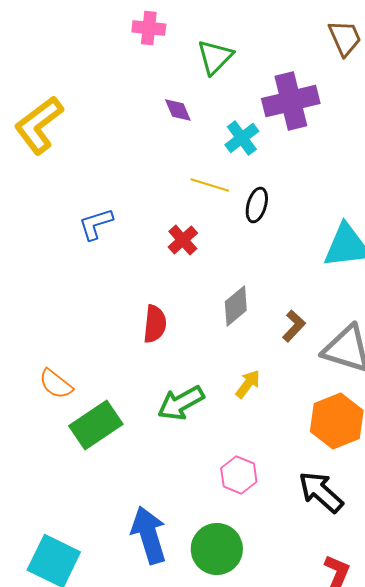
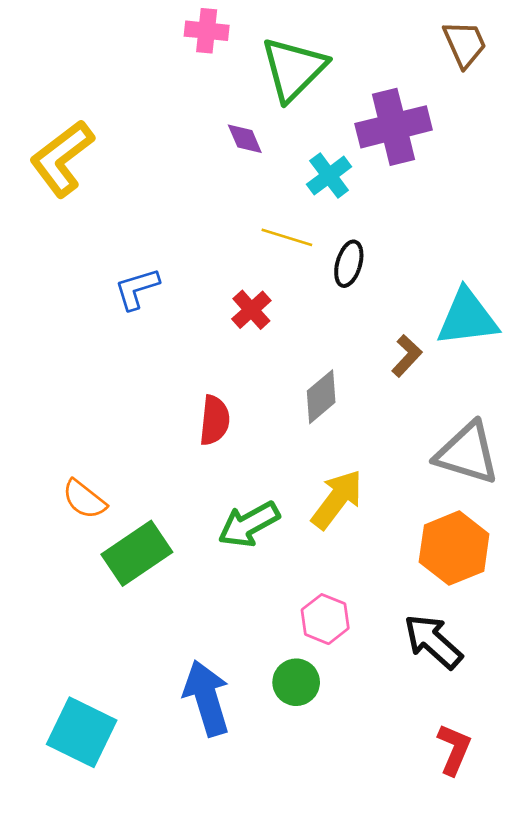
green triangle: (215, 57) -> (294, 69), size x1.4
brown L-shape: (294, 326) -> (407, 356), moved
yellow arrow: (248, 384) -> (337, 499), size x1.6
green circle: (217, 549) -> (296, 682), moved, size x0.7

